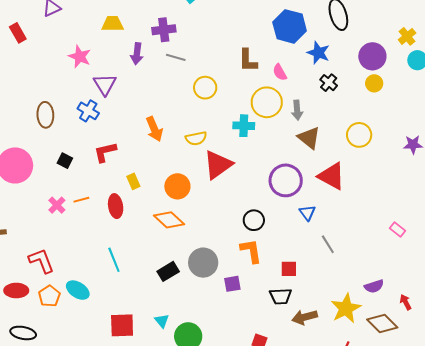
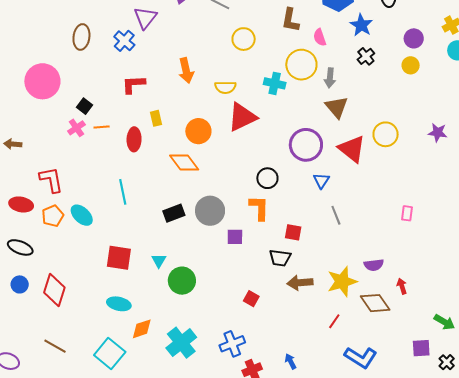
purple circle: (372, 56) -> (414, 38), size x0.7
yellow circle: (359, 135) -> (386, 134), moved
black square: (65, 161) -> (84, 106), moved
pink rectangle: (397, 230) -> (407, 213), turned 49

